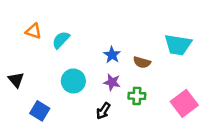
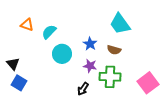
cyan trapezoid: (178, 45) -> (120, 24), moved, turned 45
cyan circle: (73, 81) -> (62, 54), moved
green cross: (137, 96) -> (110, 77), size x1.5
blue square: (40, 111) -> (19, 83), moved

